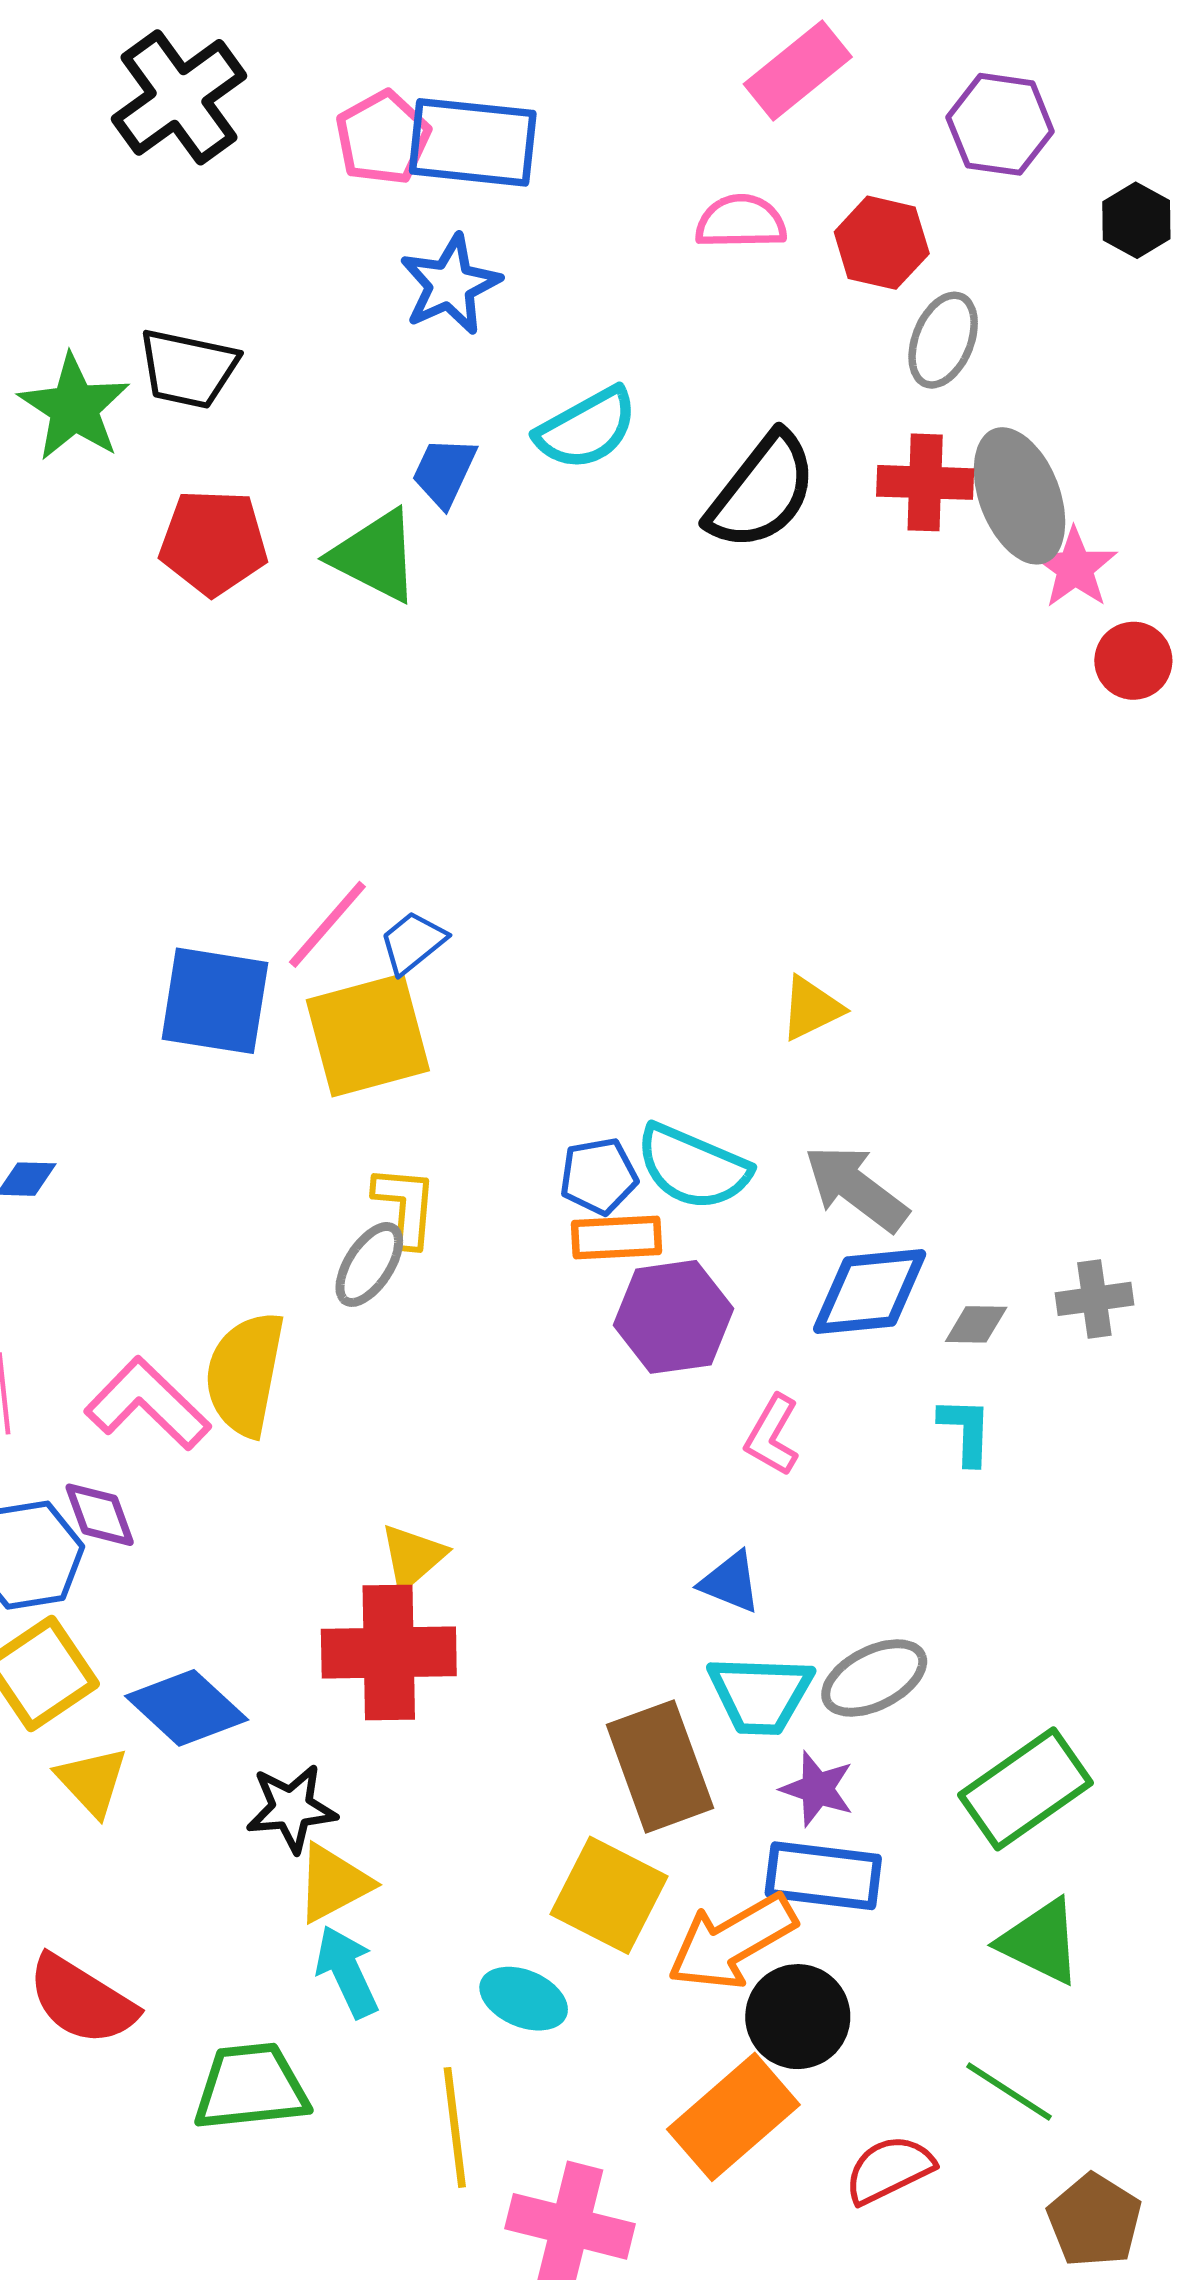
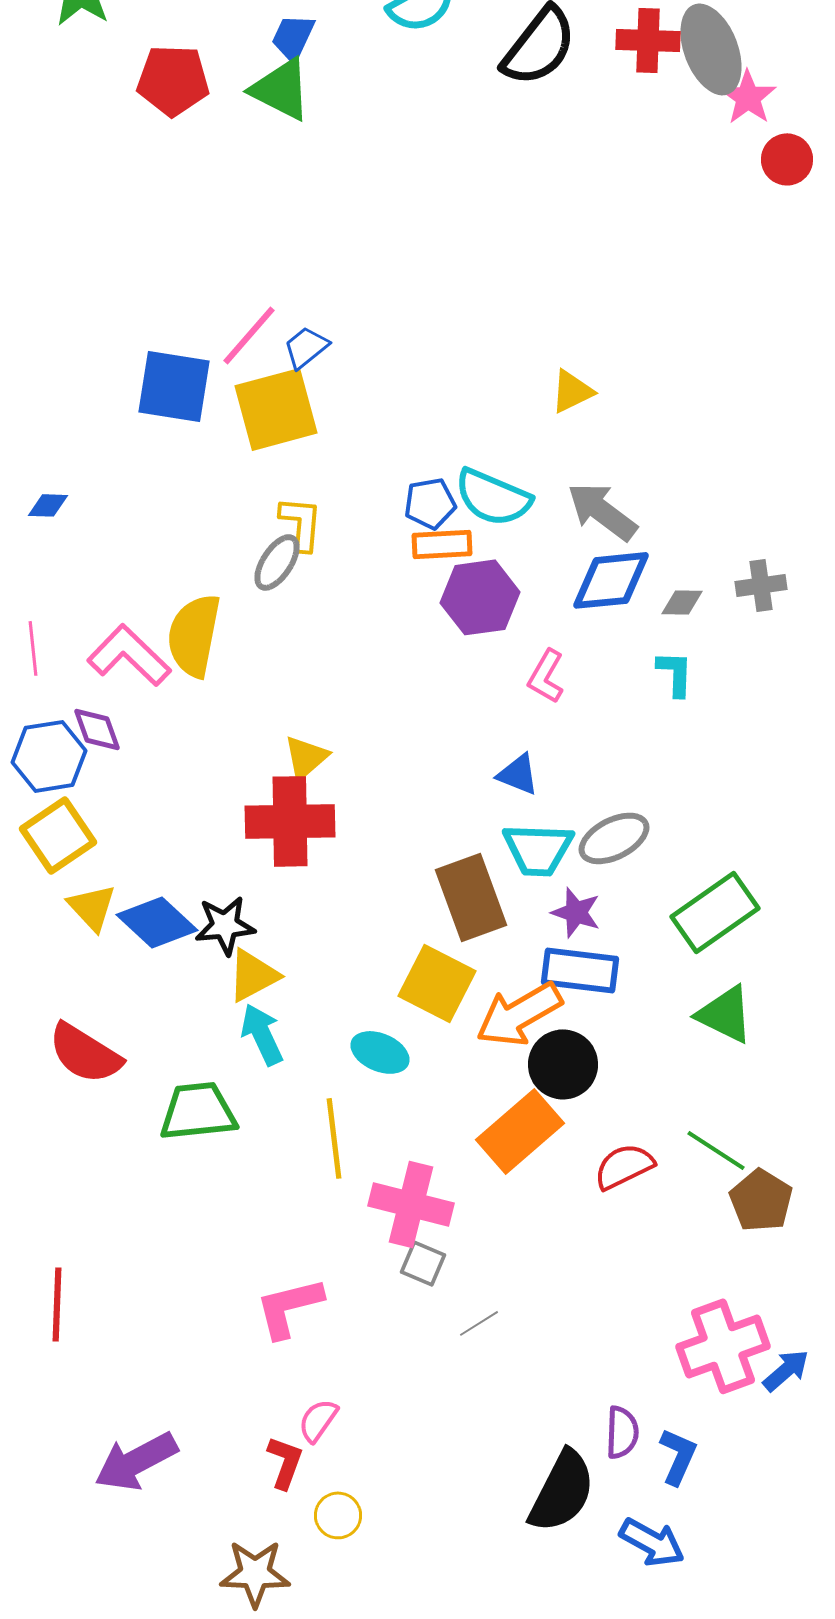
blue trapezoid: (444, 472) -> (293, 37), moved
blue diamond: (187, 1708) -> (157, 922), moved
green line: (1009, 2091) -> (716, 1150), moved

